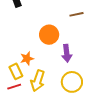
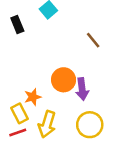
brown line: (77, 14) -> (93, 40), turned 64
orange circle: (49, 35) -> (64, 80), moved

